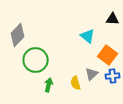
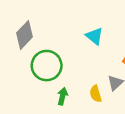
cyan triangle: (88, 36) -> (94, 36), moved

